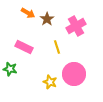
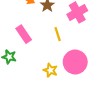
pink rectangle: (24, 47) -> (24, 34), turned 30

